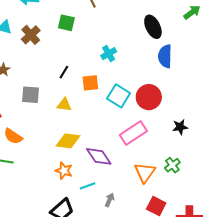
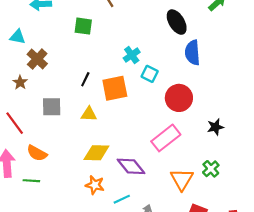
brown cross: (31, 35) -> (37, 59), moved
orange square: (90, 83) -> (115, 88), size x1.4
cyan square: (119, 96) -> (150, 74), moved, size x0.7

